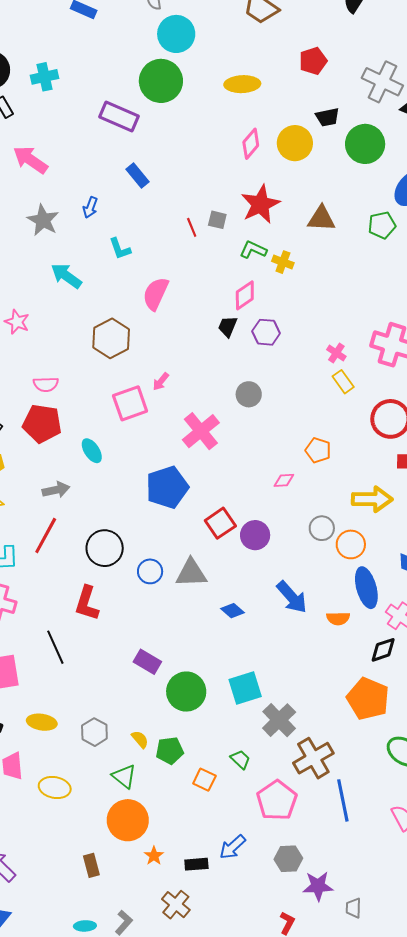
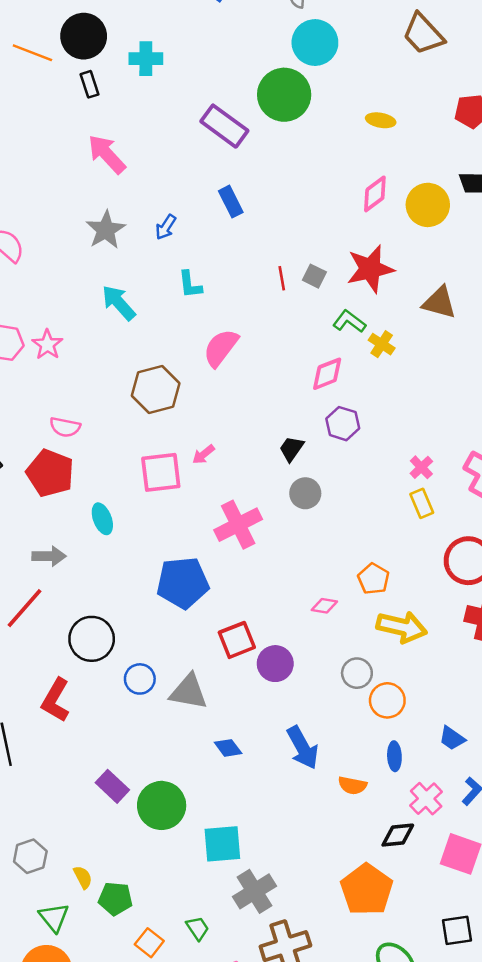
yellow ellipse: (242, 84) -> (381, 120), size x0.7
black trapezoid: (228, 326) -> (291, 449), moved
yellow arrow: (372, 499) -> (402, 627), moved
blue ellipse: (366, 588) -> (394, 756), size x0.6
green circle: (186, 692) -> (162, 805), moved

